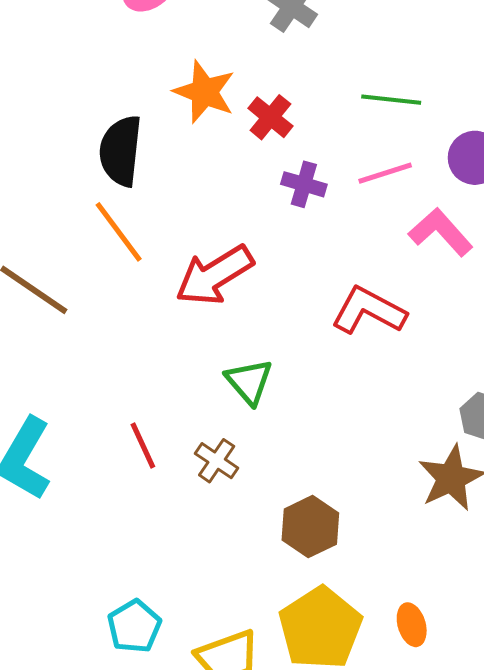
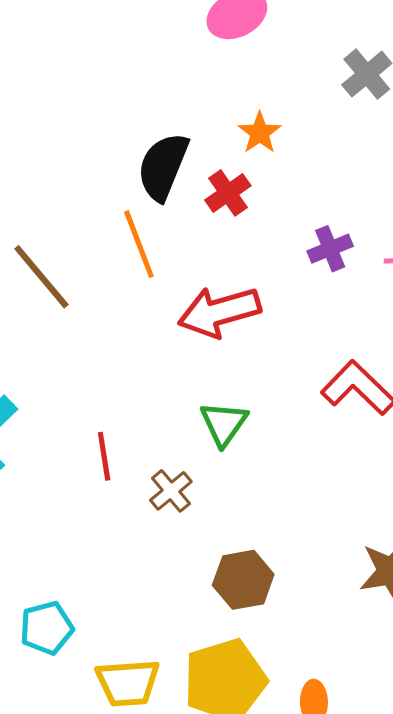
orange star: (204, 92) -> (260, 133), size x0.7
red cross: (270, 117) -> (228, 193), moved
purple cross: (304, 184) -> (330, 249), turned 36

